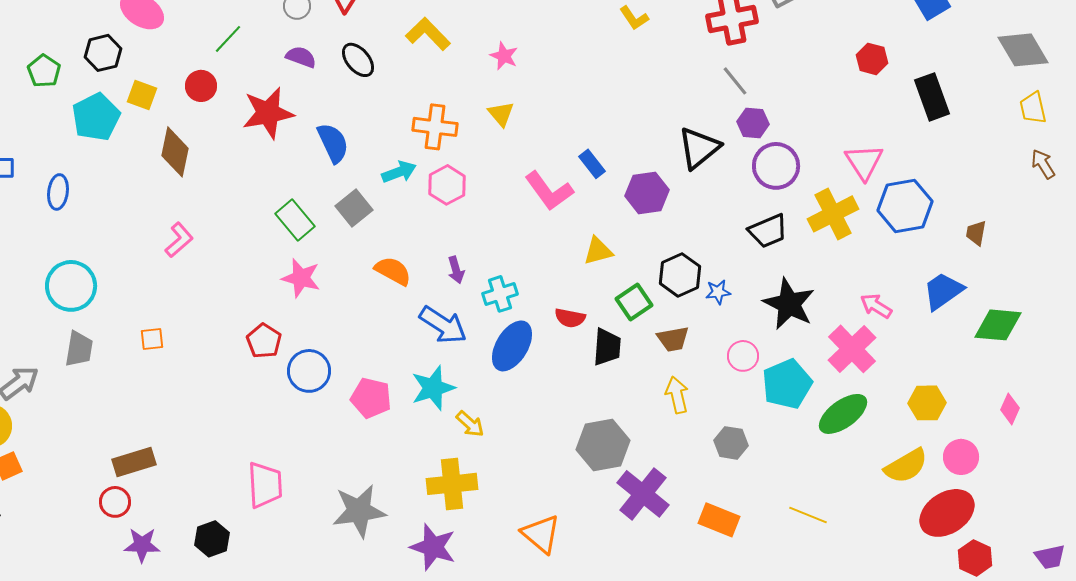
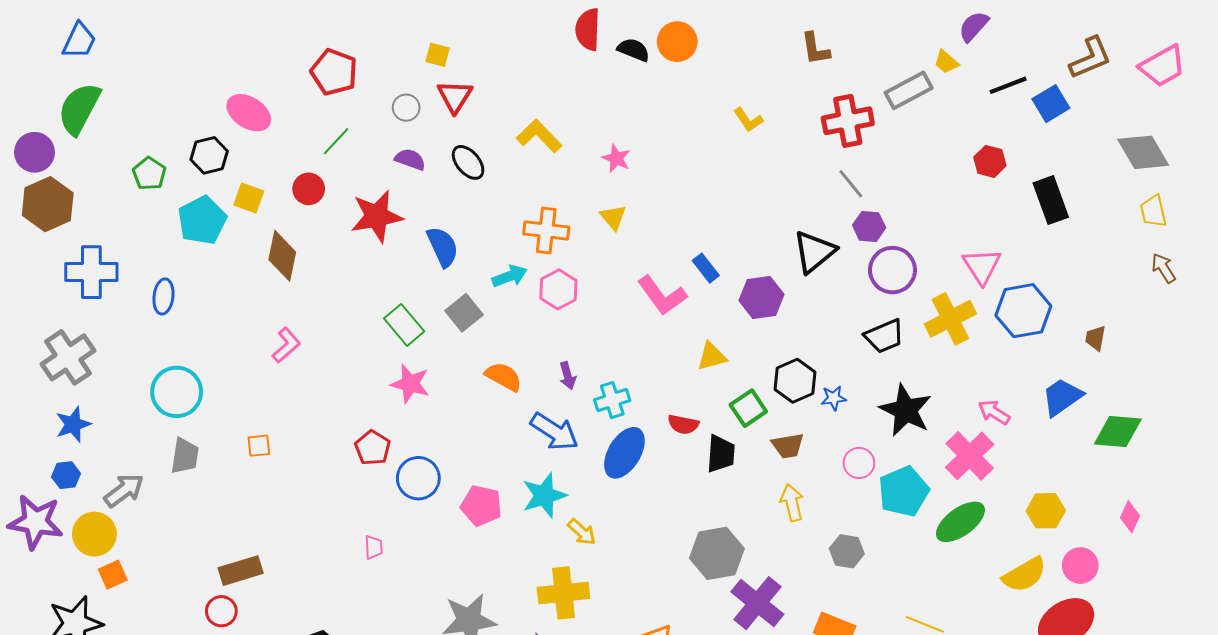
pink trapezoid: (265, 485) -> (374, 547), moved, size x0.5

